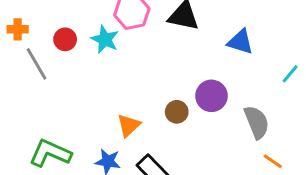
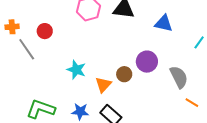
cyan star: (105, 39) -> (76, 70), moved
orange triangle: (129, 125) -> (103, 85), moved

